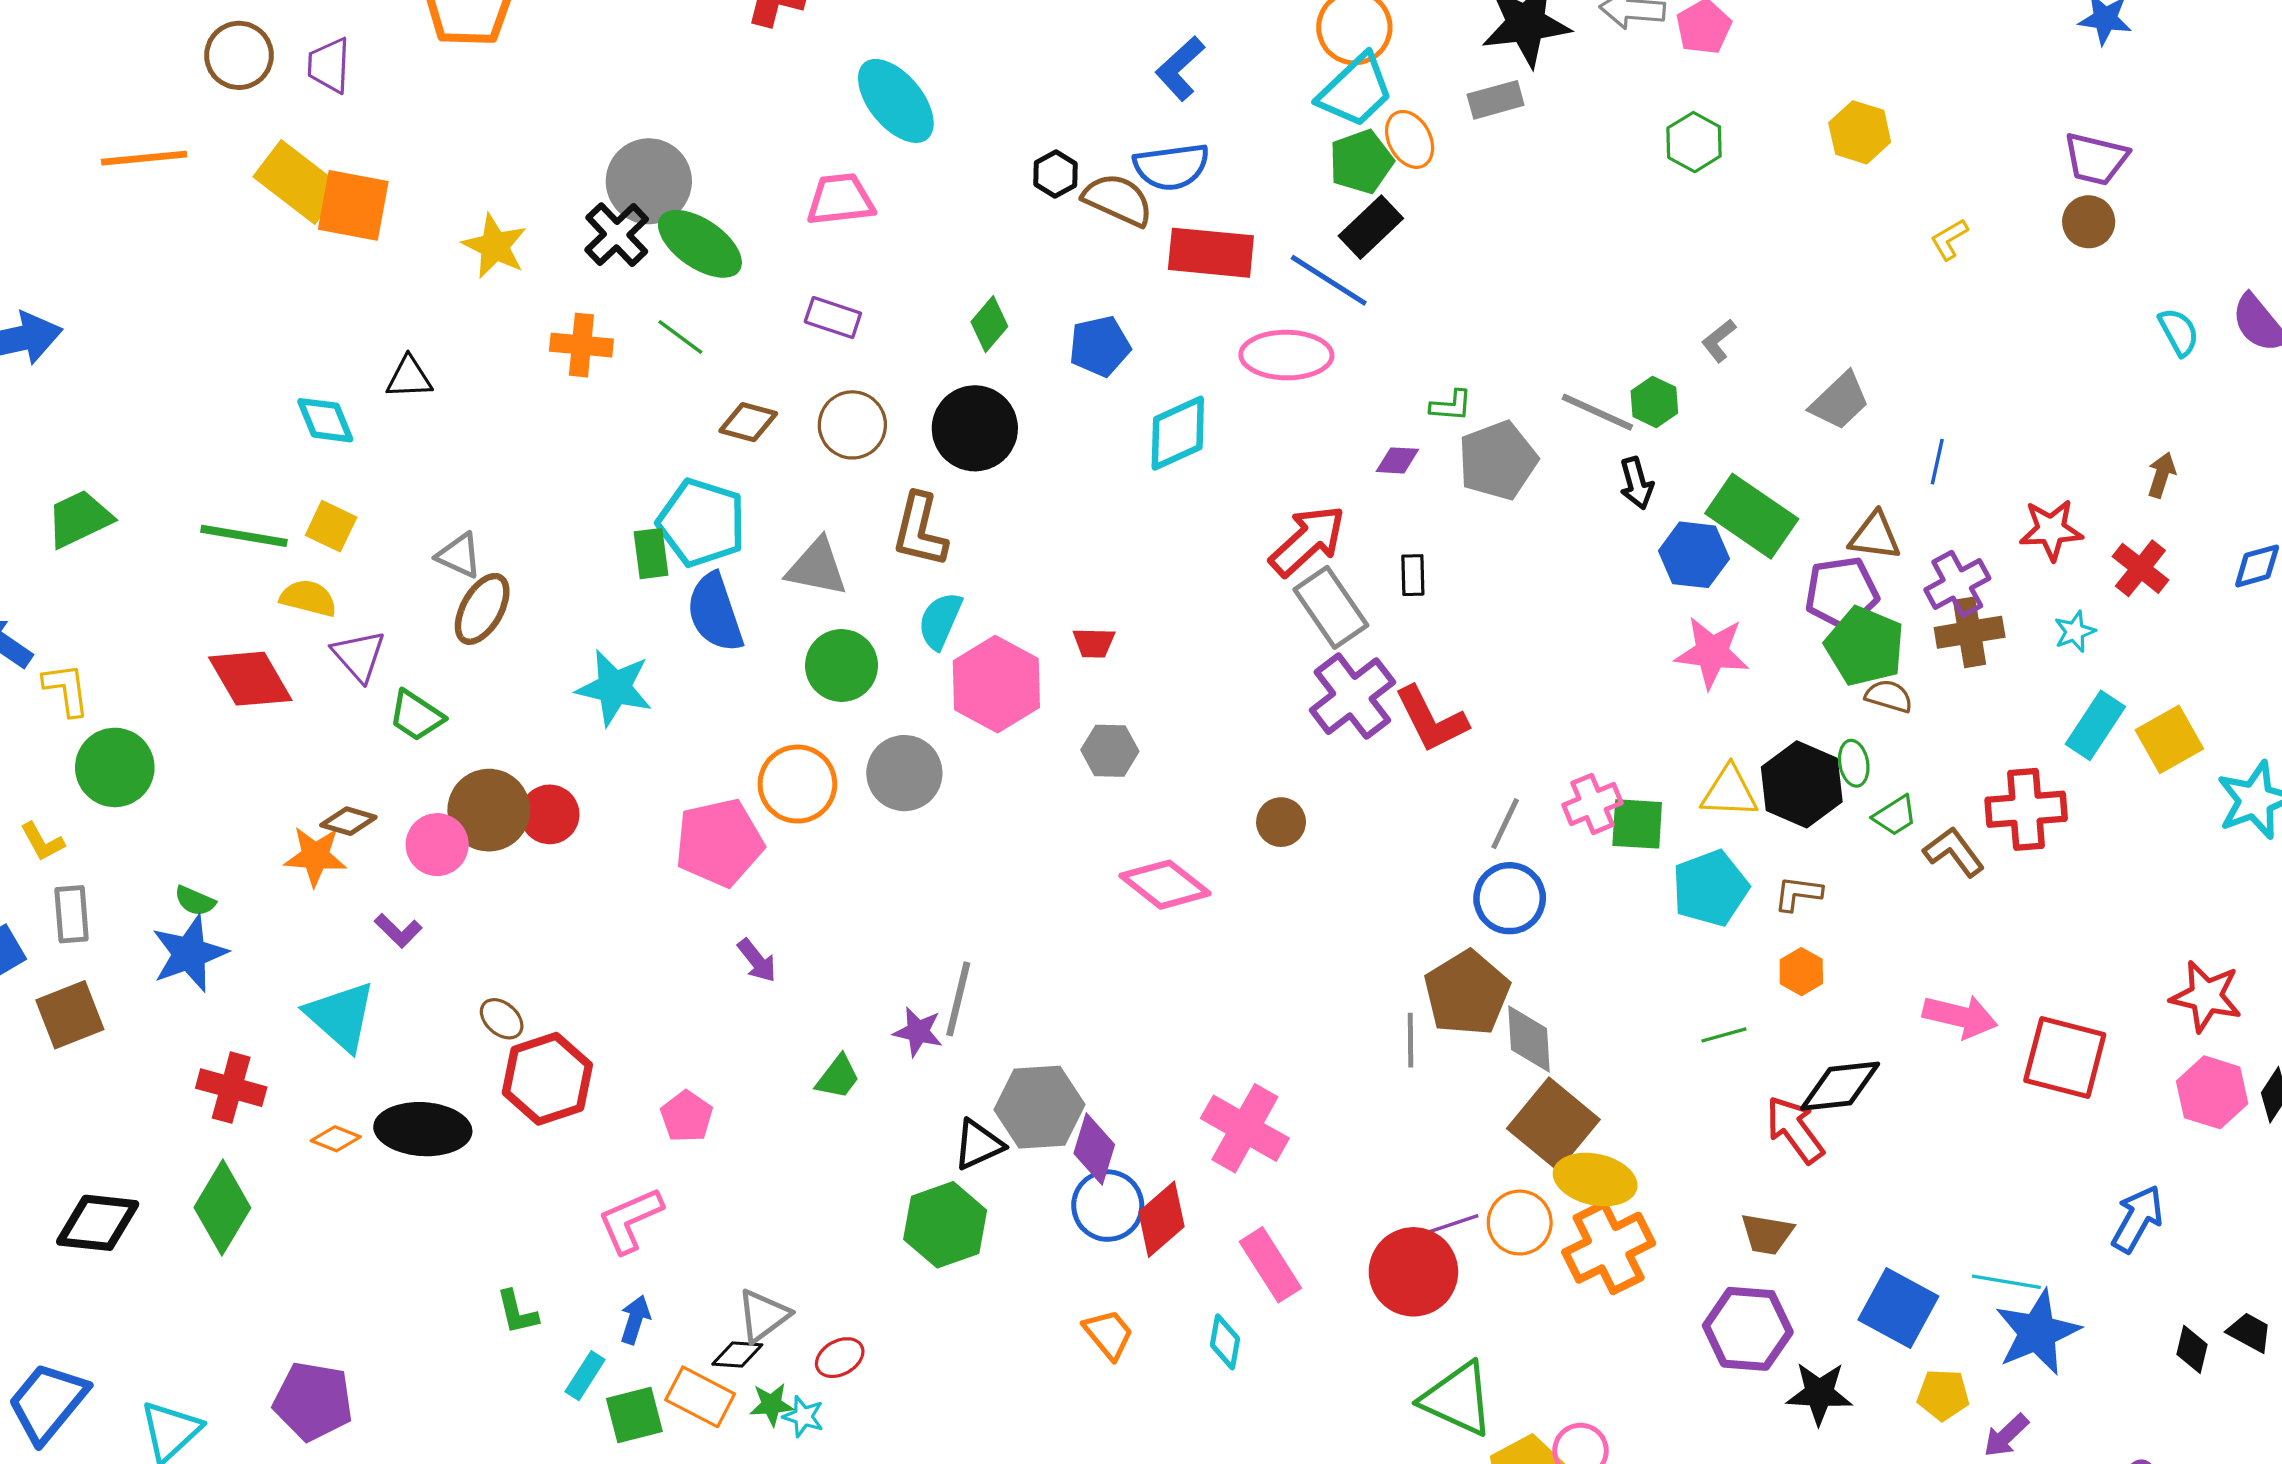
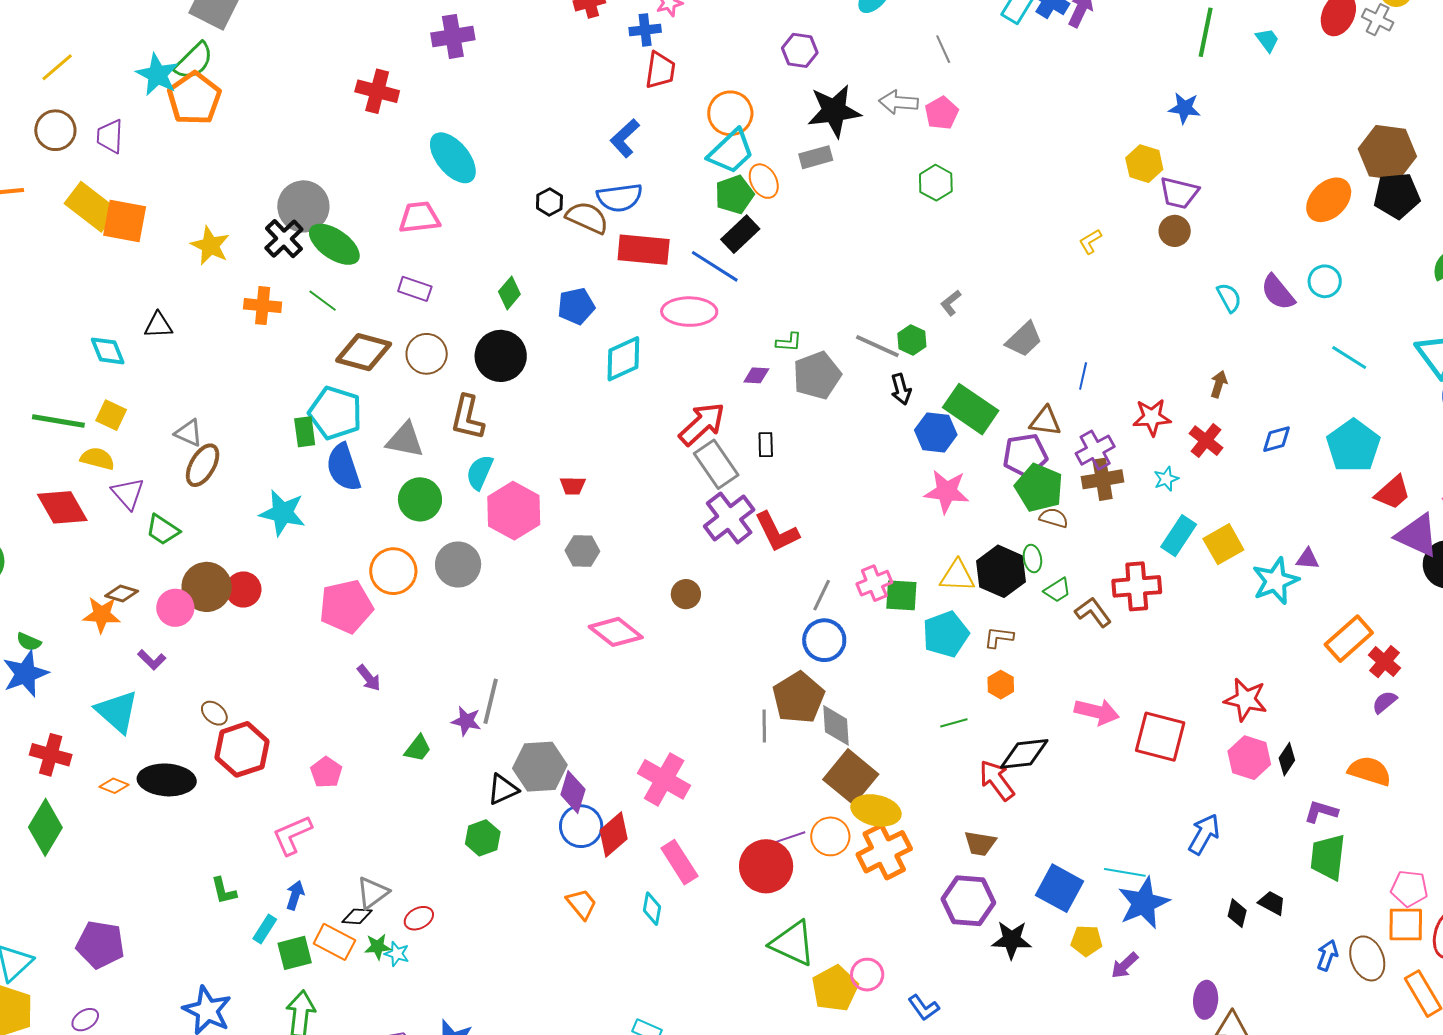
yellow hexagon: (1860, 132) -> (1144, 164), moved
brown diamond: (748, 422) -> (364, 352), size x1.6
green hexagon: (945, 1225) -> (483, 838), size x0.7

